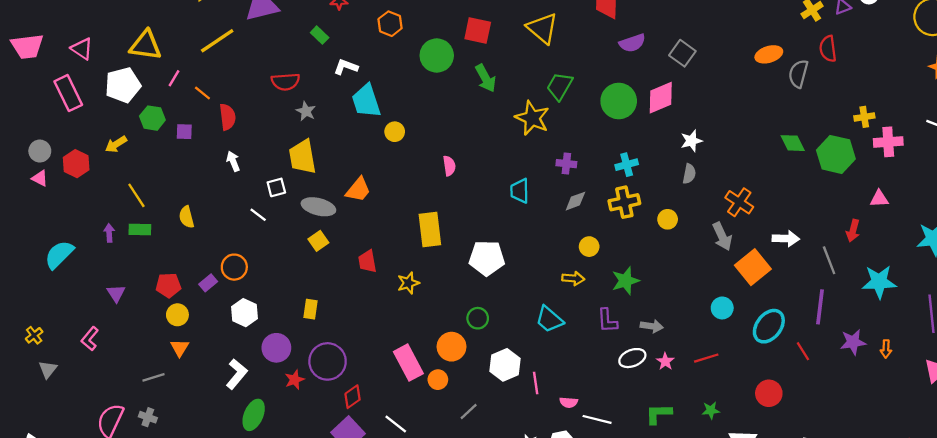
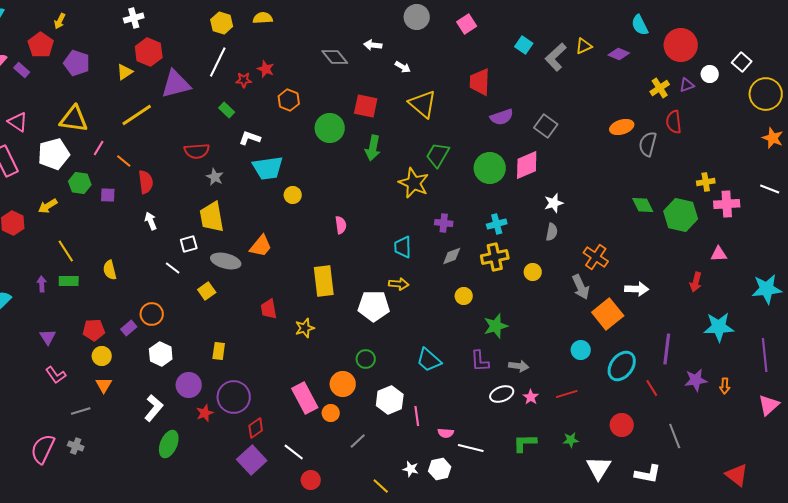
green arrow: (486, 78) -> (373, 148), turned 40
cyan trapezoid: (366, 101) -> (268, 168), turned -80
yellow square: (318, 241) -> (207, 291), moved
gray line: (829, 260) -> (675, 436), moved
yellow arrow: (573, 278) -> (399, 284), moved
pink L-shape: (90, 339) -> (56, 375), moved, turned -75

